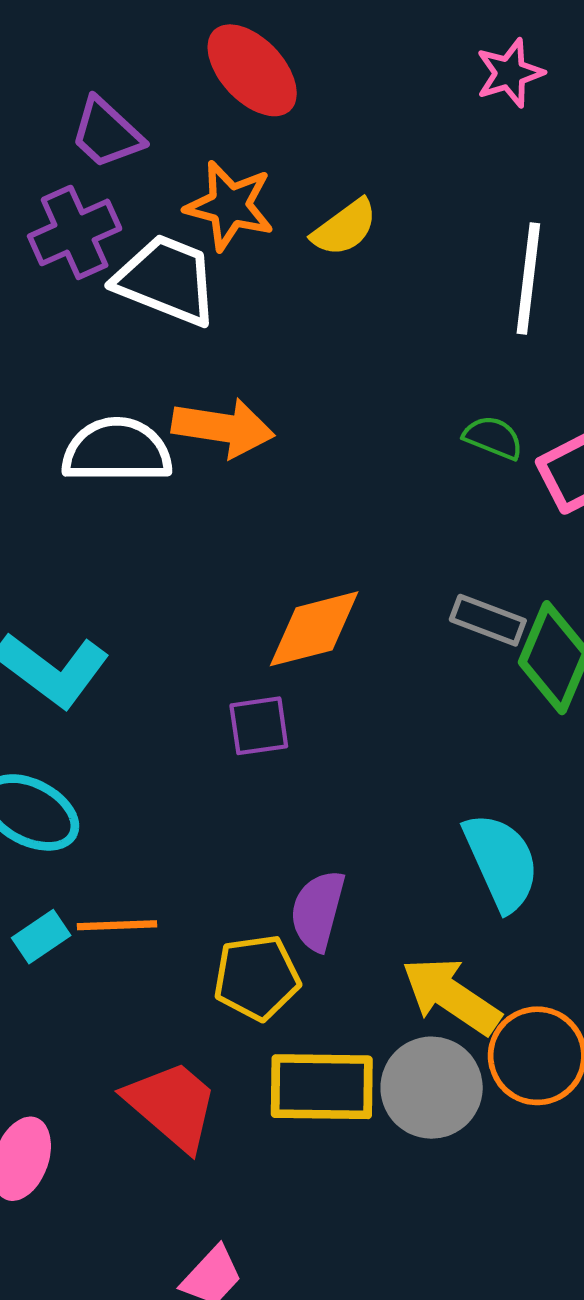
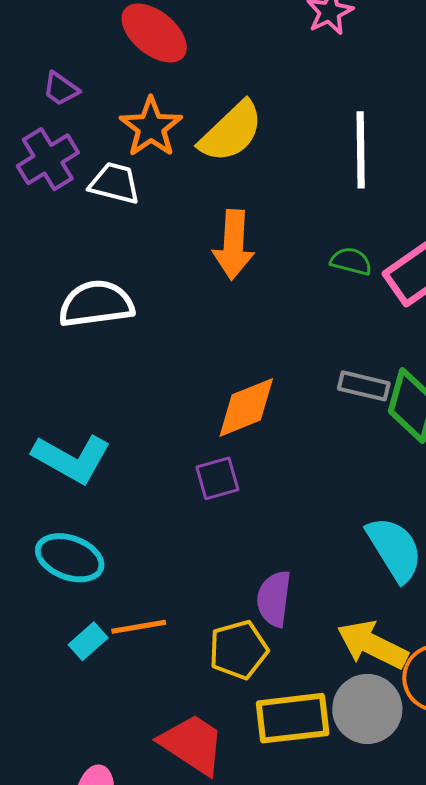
purple trapezoid: (107, 133) -> (61, 89), size x0.7
orange star: (230, 206) -> (151, 127), turned 30
yellow semicircle: (345, 228) -> (231, 132), size x1.5
white trapezoid: (166, 280) -> (115, 183), size x0.7
orange arrow: (223, 428) -> (233, 245), moved, turned 92

